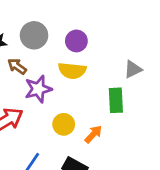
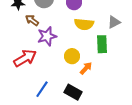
yellow semicircle: (72, 71) -> (84, 24), moved
yellow circle: (64, 124) -> (72, 56), moved

